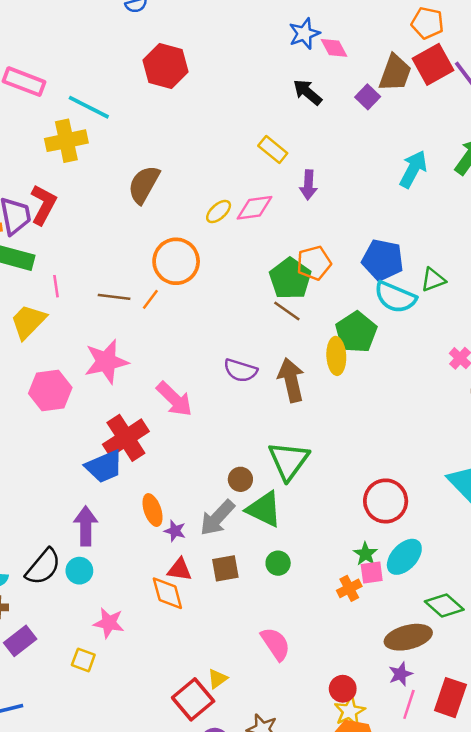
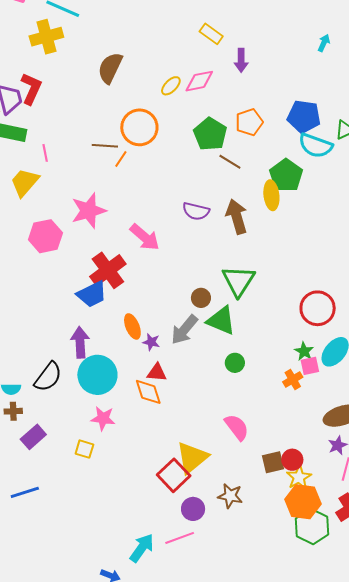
cyan arrow: (413, 169) -> (324, 43), size x0.6
green pentagon: (290, 279) -> (210, 134), moved
brown line: (114, 297) -> (105, 146), moved
brown square: (225, 568) -> (273, 462), moved
cyan circle: (79, 571) -> (97, 375), moved, size x1.8
yellow triangle: (217, 679) -> (192, 458), size x2.0

